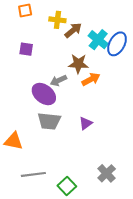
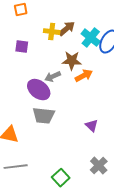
yellow cross: (57, 20) -> (52, 32), moved
purple triangle: (86, 123) -> (92, 126), moved, turned -40
gray line: (33, 174) -> (16, 167), moved

